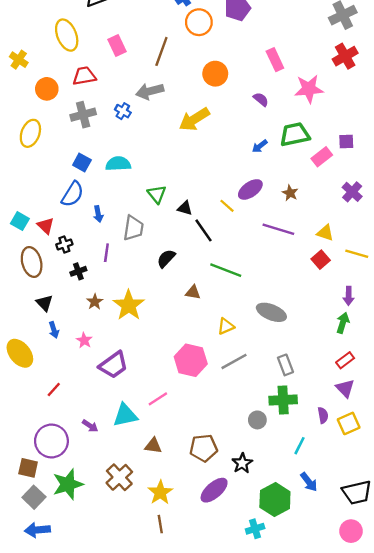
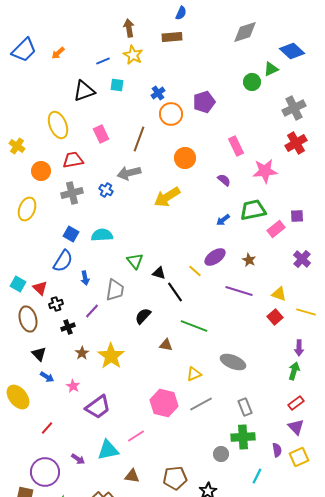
purple line: (106, 253) -> (92, 311), turned 35
blue arrow: (54, 330) -> (47, 377), turned -40

